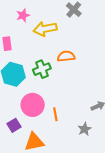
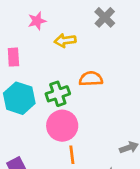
yellow arrow: (45, 29) -> (65, 40), size x0.7
pink circle: (33, 105) -> (62, 126), moved

